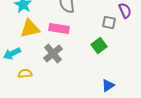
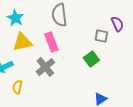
pink rectangle: (59, 29) -> (51, 42), turned 60
yellow semicircle: (25, 74) -> (17, 87), turned -72

